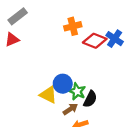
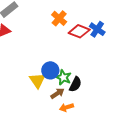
orange cross: (73, 26) -> (59, 18), turned -35
yellow triangle: (48, 95) -> (37, 80), turned 30

